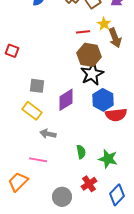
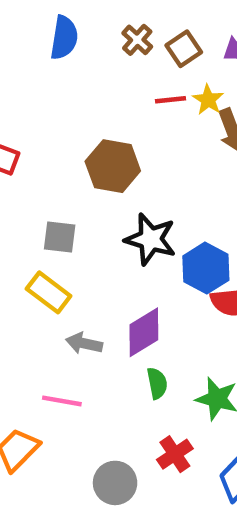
red line: (83, 32) -> (170, 100), moved
brown hexagon: (89, 55) -> (113, 166), moved
black star: (92, 74) -> (151, 239), moved, turned -30
purple diamond: (66, 100) -> (144, 332), moved

